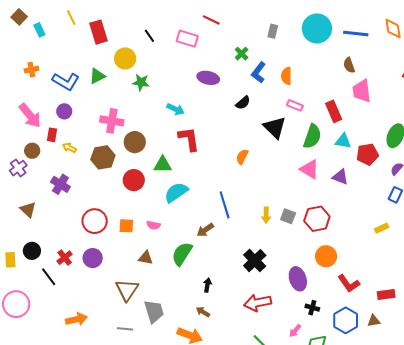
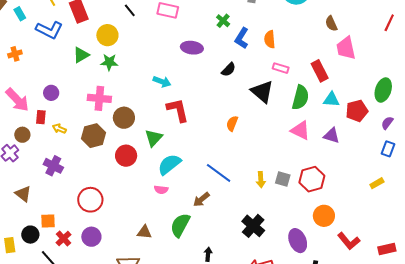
blue L-shape: (66, 81) -> (49, 30), moved
green star: (141, 82) -> (109, 62), moved
green triangle: (163, 165) -> (154, 138), turned -42
blue line: (225, 205) -> (219, 173), turned -32
pink semicircle: (153, 225) -> (161, 190), moved
orange square: (126, 226) -> (48, 221), moved

